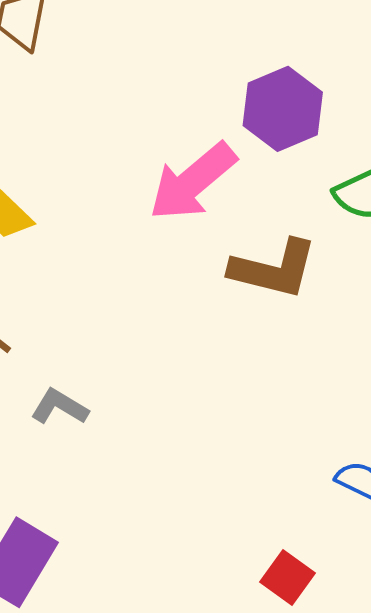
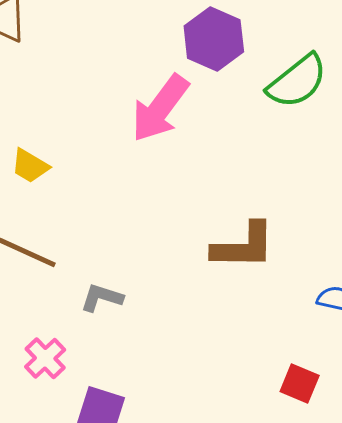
brown L-shape: (274, 269) -> (243, 246), moved

